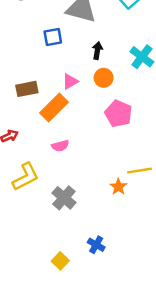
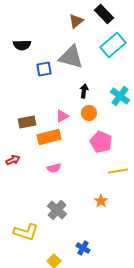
blue square: (53, 37) -> (44, 69), moved
orange rectangle: (54, 107) -> (49, 137), turned 30
yellow line: (139, 171) -> (118, 171), moved
yellow L-shape: (26, 177) -> (26, 232), moved, turned 45

